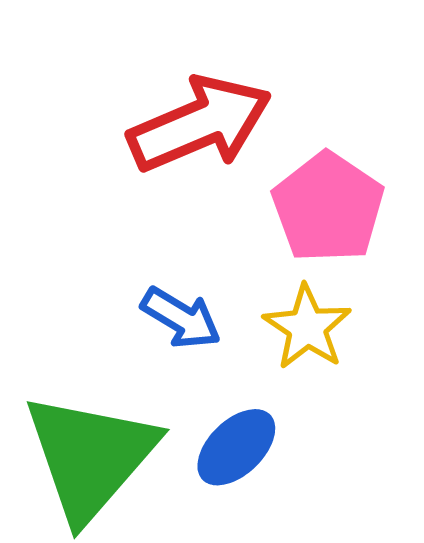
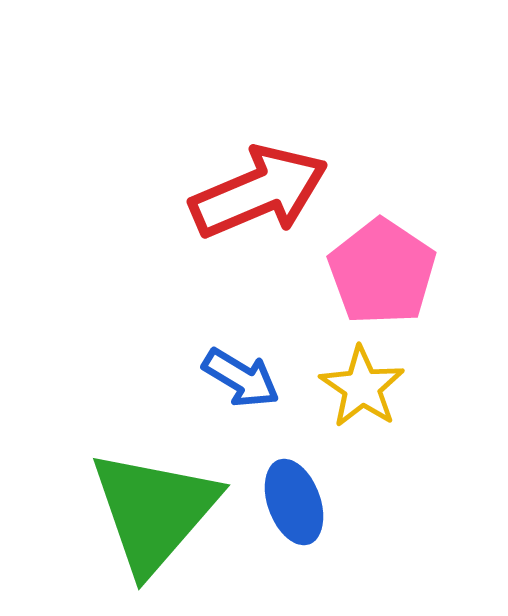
blue ellipse: (236, 447) -> (294, 502), turned -66

